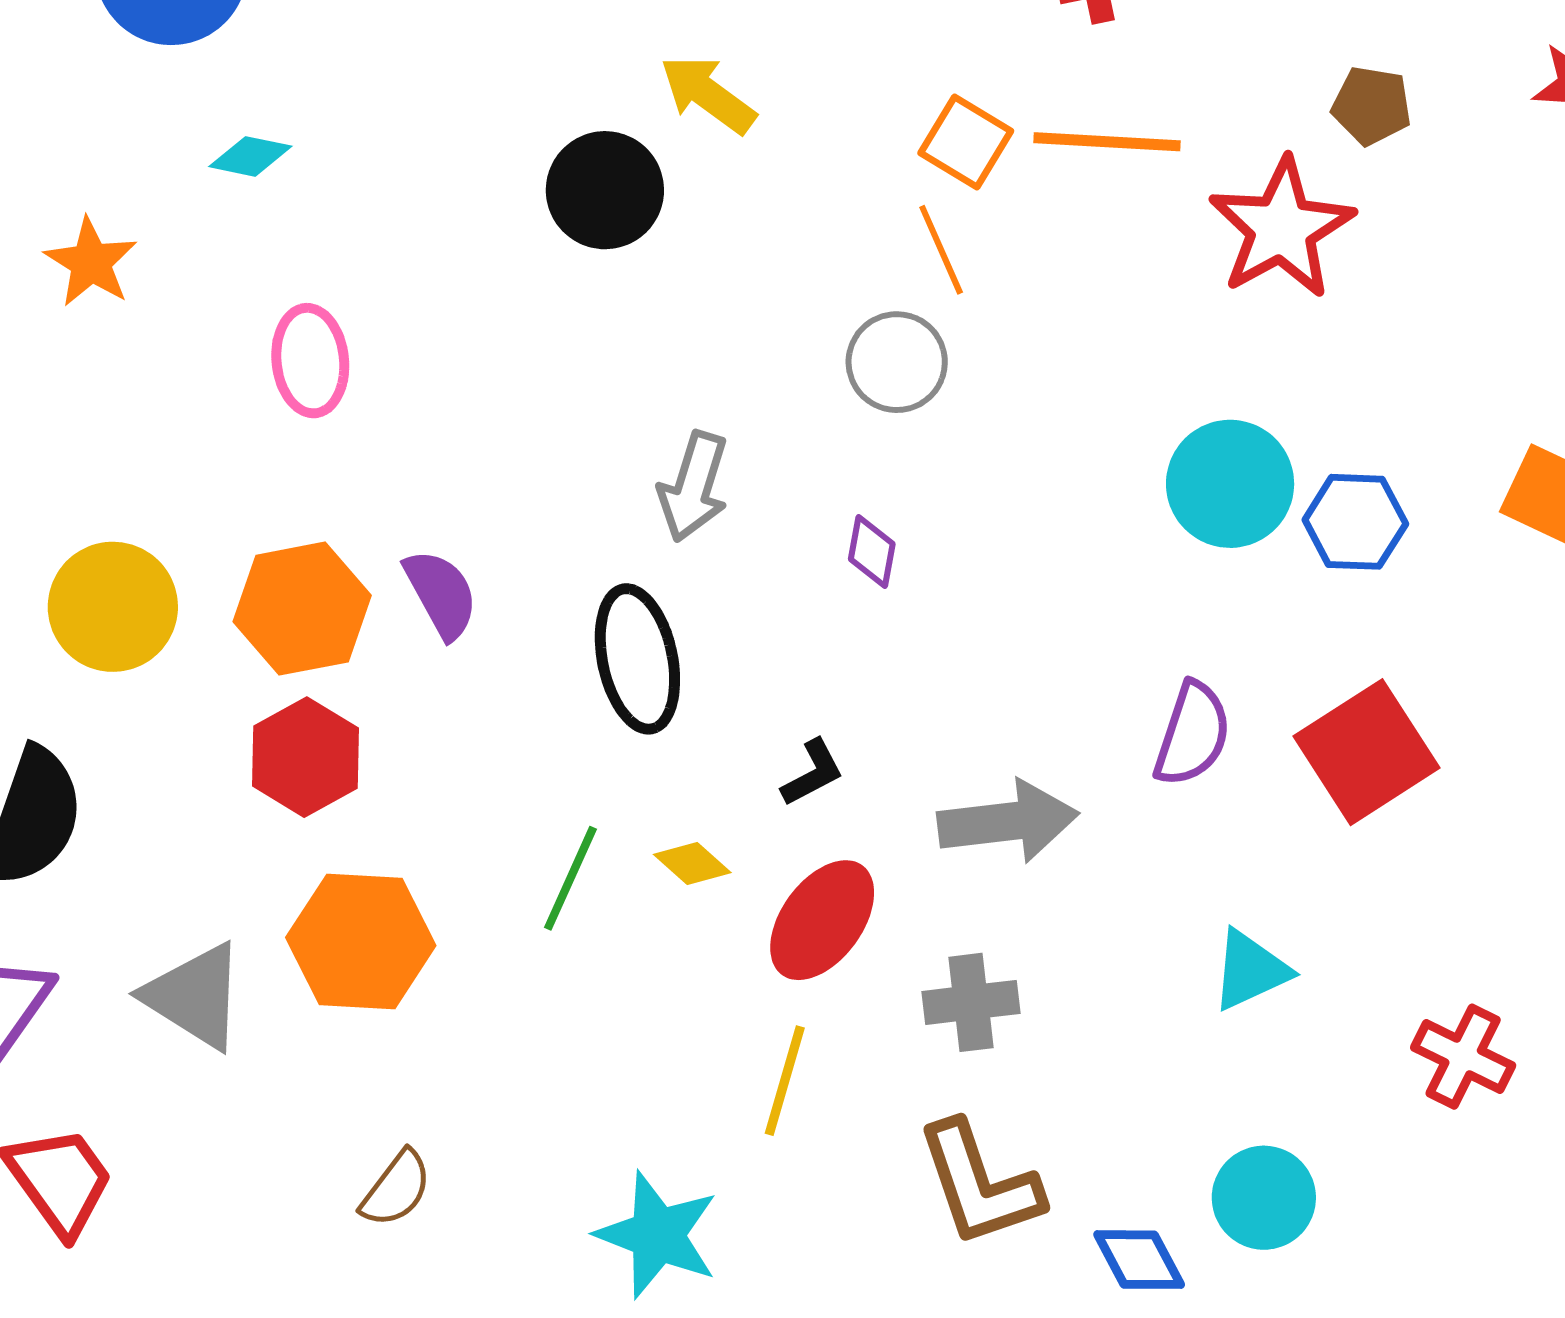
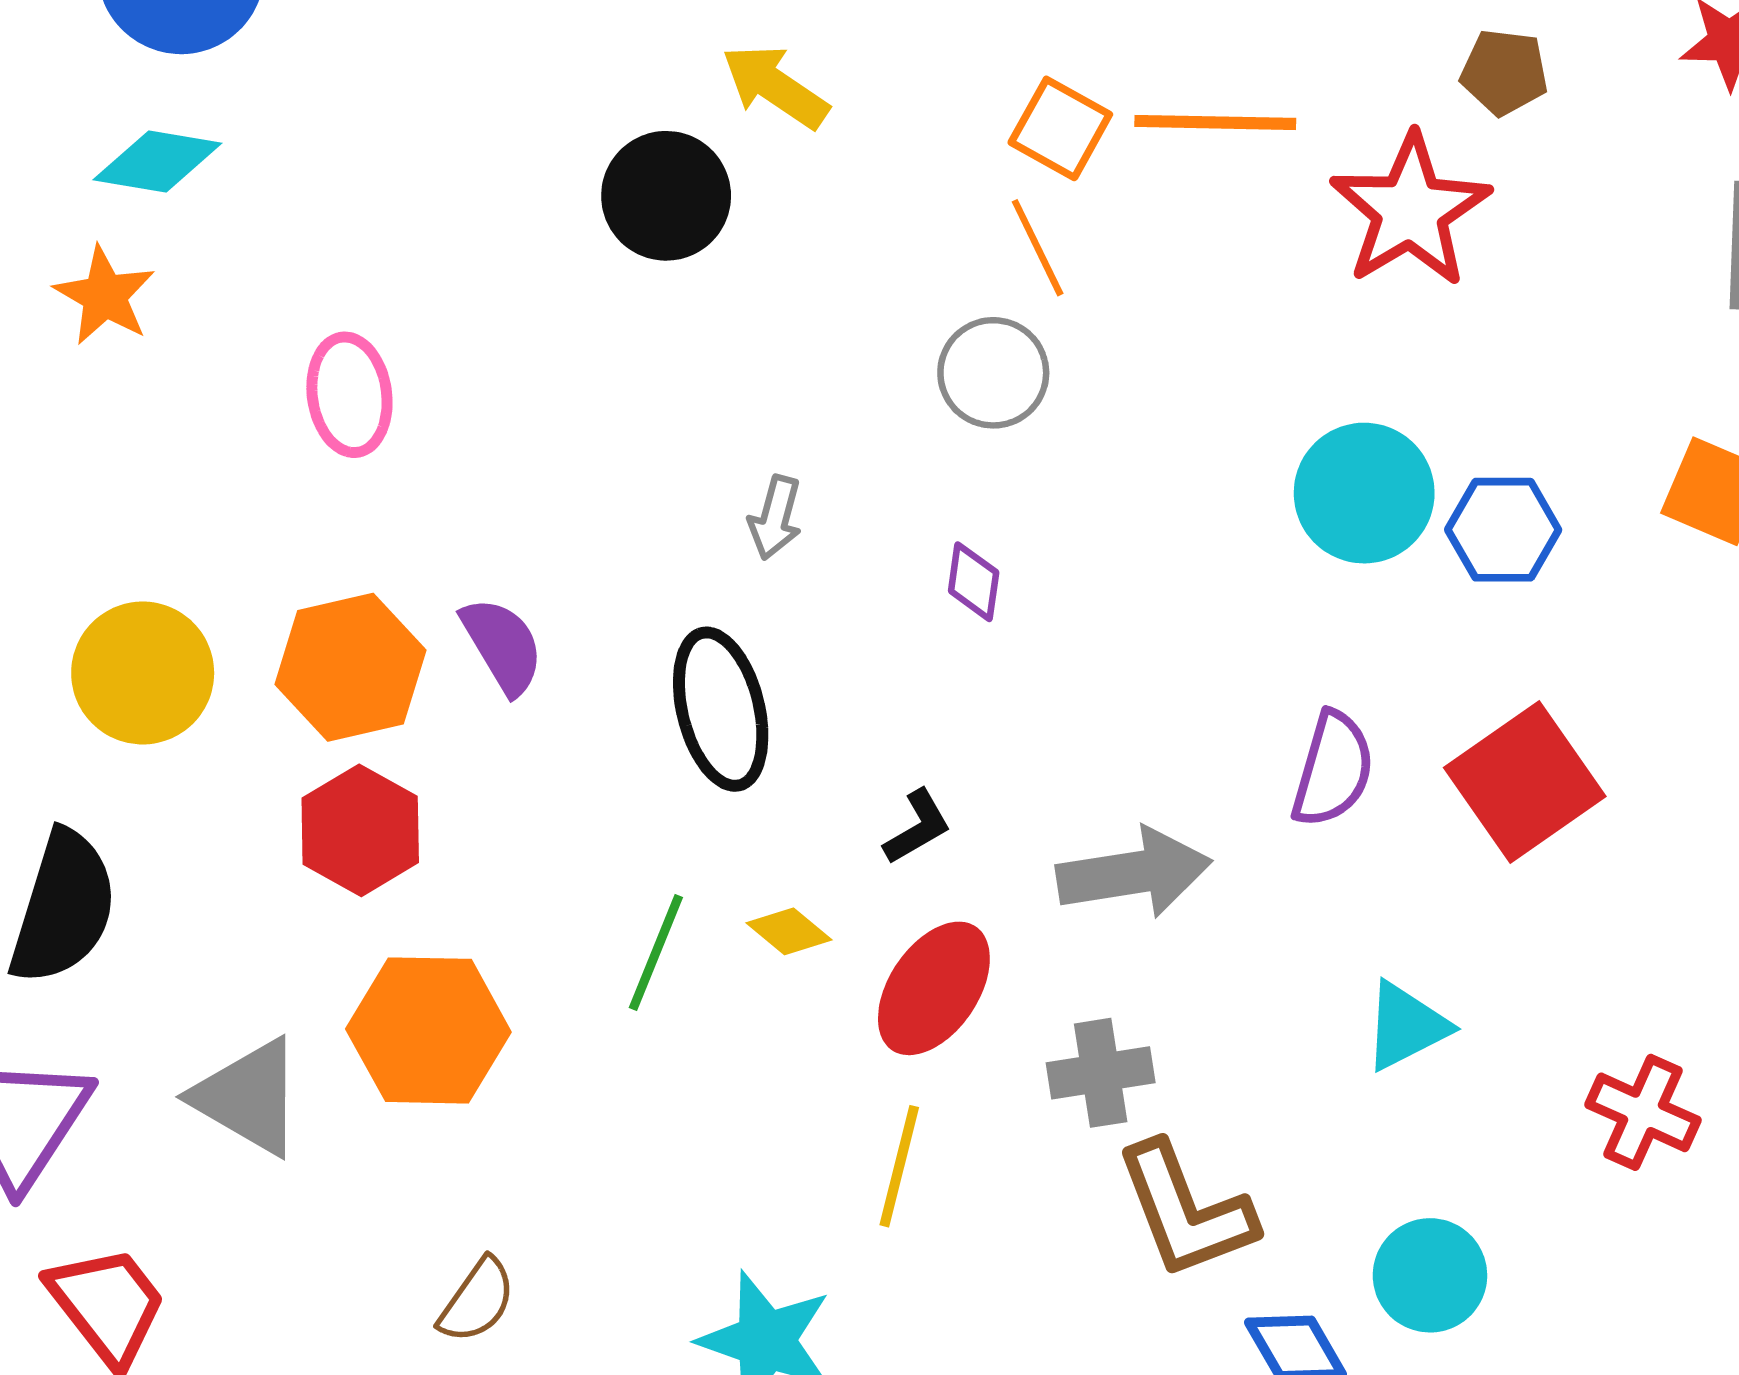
cyan diamond: (250, 156) -> (157, 161), moved, size x1.4
gray arrow: (693, 487) -> (775, 518), size x0.7
brown L-shape: (979, 1184) -> (1185, 1210), moved

